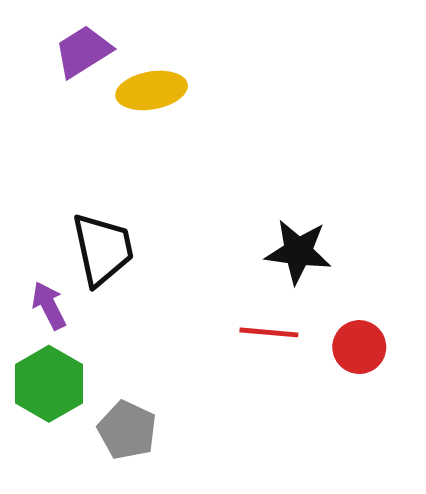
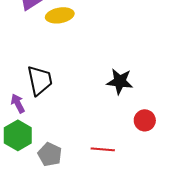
red line: (269, 332) -> (103, 149), moved

